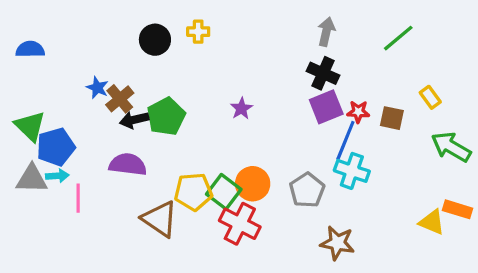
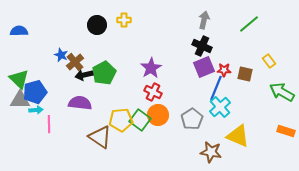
purple star: (241, 108) -> (151, 68), size x1.5
cyan cross: (352, 171) -> (220, 107), turned 30
gray triangle: (32, 179) -> (20, 100), moved
yellow triangle: (432, 222) -> (238, 136), moved, size x1.4
red cross: (240, 224) -> (153, 92), moved, size x0.7

